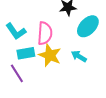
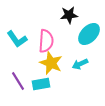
cyan rectangle: (26, 53) -> (41, 84), moved
cyan arrow: (79, 56) -> (80, 64), turned -56

